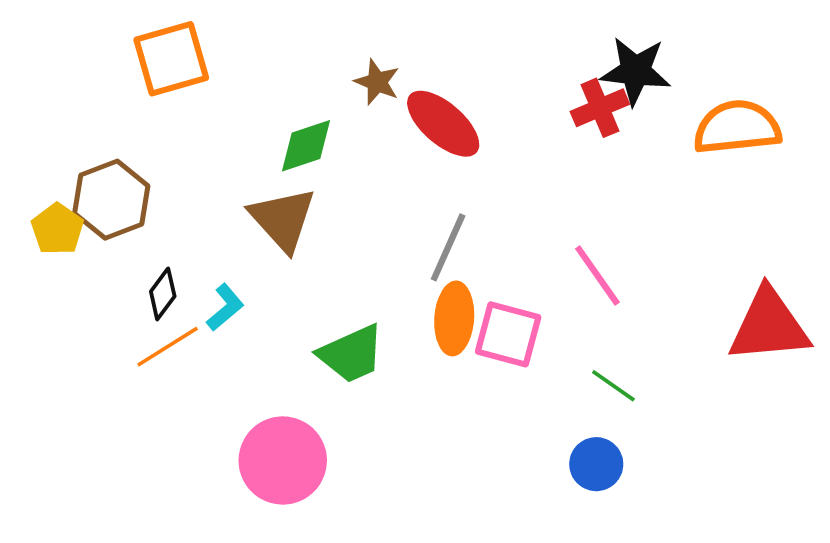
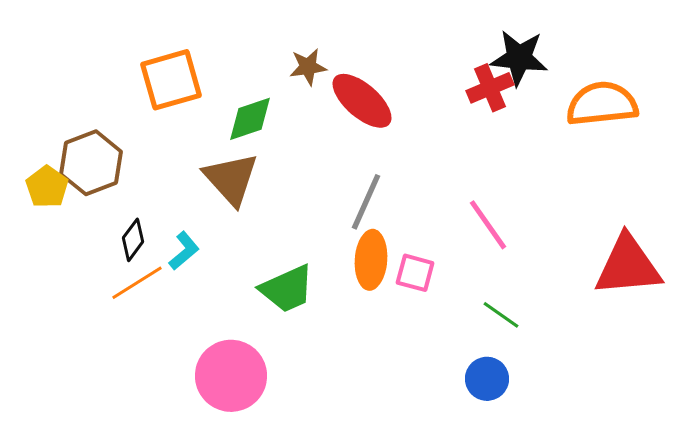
orange square: (171, 59) -> (171, 80), moved
brown star: (377, 82) -> (308, 67), turned -30
pink square: (508, 334) -> (415, 273), size x0.7

